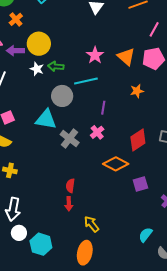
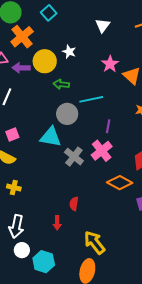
orange cross: (16, 19) -> (22, 37), size x1.6
pink star: (95, 55) -> (110, 64), moved
white star: (37, 69) -> (69, 52), moved
pink cross: (97, 132) -> (102, 151), size x1.5
red arrow: (69, 204) -> (57, 223), moved
yellow arrow: (91, 224) -> (95, 242), size x1.4

